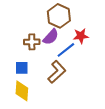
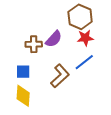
brown hexagon: (59, 16) -> (80, 17), moved
blue line: (66, 50) -> (84, 62), moved

